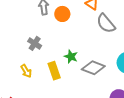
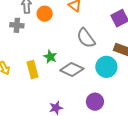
gray semicircle: (106, 23) -> (86, 38), moved
gray cross: (35, 43) -> (17, 25), moved, turned -32

